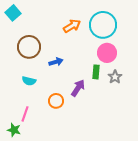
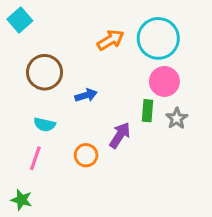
pink line: (25, 114) -> (35, 158), moved

